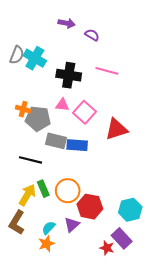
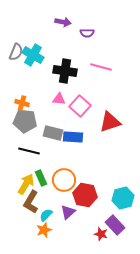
purple semicircle: (92, 35) -> (87, 33), turned 152
gray pentagon: (38, 119) -> (25, 121), moved
brown L-shape: (17, 222) -> (31, 202), moved

